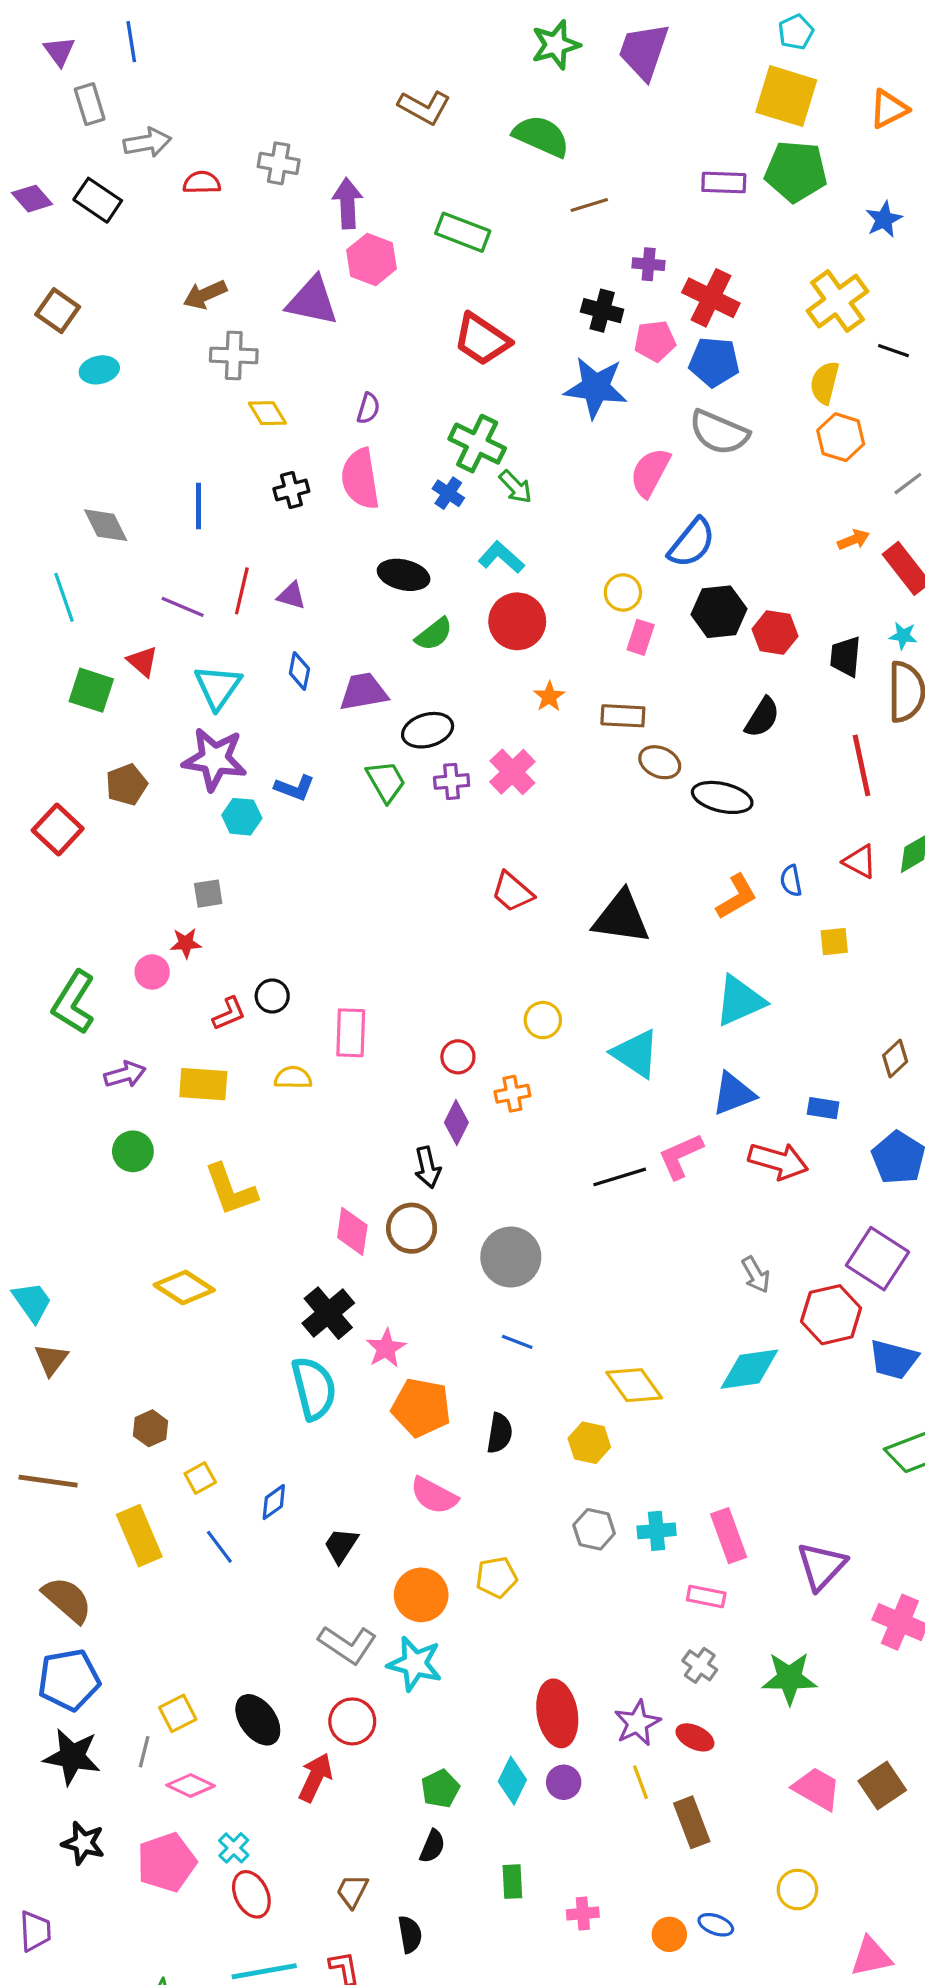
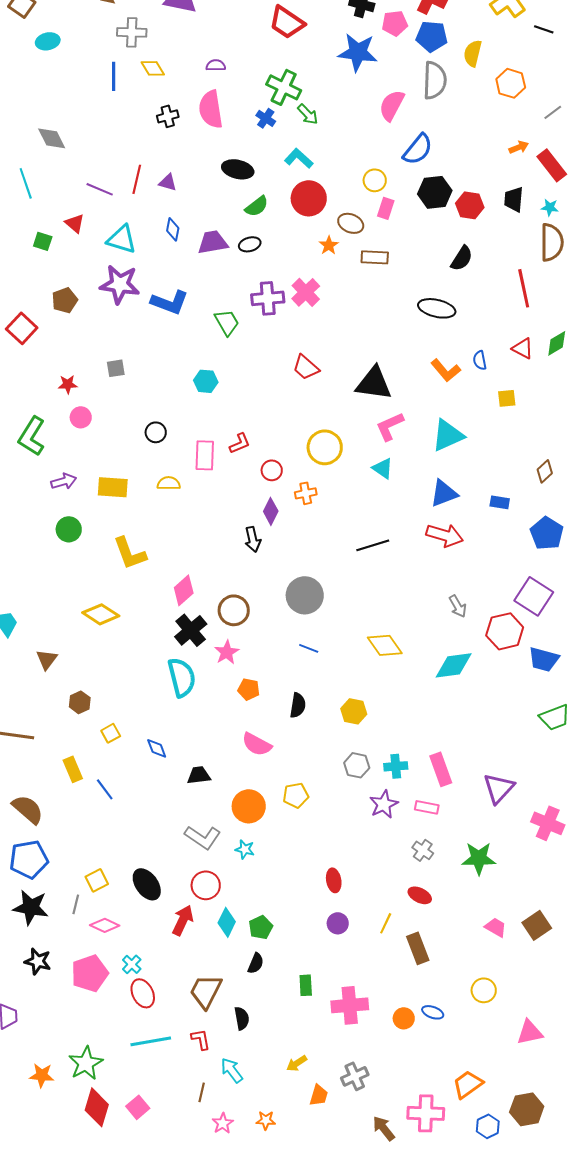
yellow semicircle: (825, 383) -> (473, 53), moved
purple semicircle: (368, 408) -> (216, 65), turned -108
gray semicircle: (719, 432) -> (435, 80), turned -111
blue line: (199, 506) -> (114, 76), moved
black trapezoid: (845, 657) -> (514, 199), moved
cyan triangle: (218, 687) -> (122, 239), turned -48
green square: (91, 690) -> (43, 241), size x0.7
black ellipse: (428, 730) -> (250, 244), moved, size x0.7
brown ellipse: (660, 762) -> (351, 223), moved
green trapezoid: (386, 781) -> (227, 322), moved
purple cross: (452, 781) -> (268, 298), size x1.5
blue L-shape: (295, 788) -> (170, 302), size x1.5
cyan hexagon: (242, 817) -> (206, 381), moved
orange L-shape: (737, 897) -> (446, 370), turned 80
red star: (186, 943) -> (68, 384), moved
red L-shape: (229, 1014) -> (240, 443), moved
yellow circle: (543, 1020) -> (325, 447), size x1.5
cyan triangle: (636, 1054) -> (383, 468), size x0.7
pink L-shape: (681, 1156) -> (390, 426), moved
red arrow: (778, 1161) -> (445, 535), moved
brown circle: (412, 1228) -> (234, 610), moved
pink diamond: (352, 1231) -> (184, 590), moved, turned 40
brown triangle: (51, 1360) -> (47, 659), moved
yellow diamond: (634, 1385) -> (385, 645), moved
orange pentagon: (421, 1408) -> (249, 689), size x0.6
blue diamond: (274, 1502) -> (157, 748), turned -75
yellow rectangle: (139, 1536) -> (73, 769), size x0.7
black trapezoid: (341, 1545) -> (199, 775), turned 50
blue line: (219, 1547) -> (105, 789), moved
cyan star: (415, 1664) -> (245, 849), size x0.6
red ellipse: (557, 1713) -> (334, 880), size x0.6
purple star: (637, 1723) -> (384, 804), moved
cyan diamond: (512, 1781) -> (227, 922), moved
yellow line: (641, 1782) -> (386, 923), turned 45
pink trapezoid: (817, 1789) -> (496, 927), size x0.7
brown trapezoid: (352, 1891) -> (206, 991), size x1.6
pink cross: (583, 1914) -> (350, 1005), size x1.8

